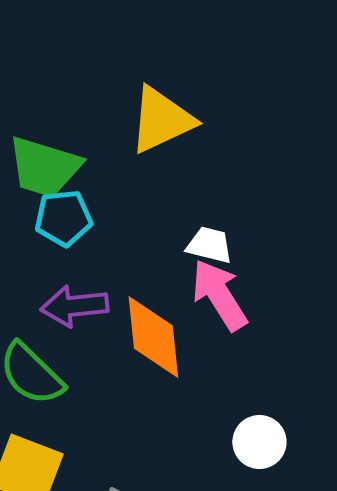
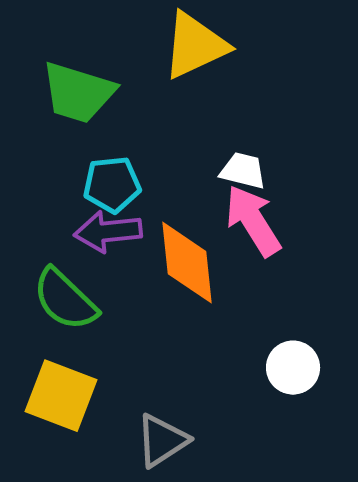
cyan pentagon: (63, 218) -> (112, 185), moved

